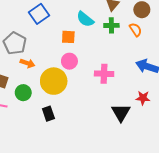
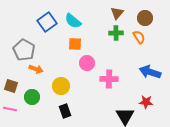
cyan semicircle: (85, 19) -> (73, 21), moved
pink circle: (69, 61) -> (87, 63), moved
yellow circle: (54, 81) -> (61, 86), size x0.7
black rectangle: (48, 114) -> (65, 111), moved

